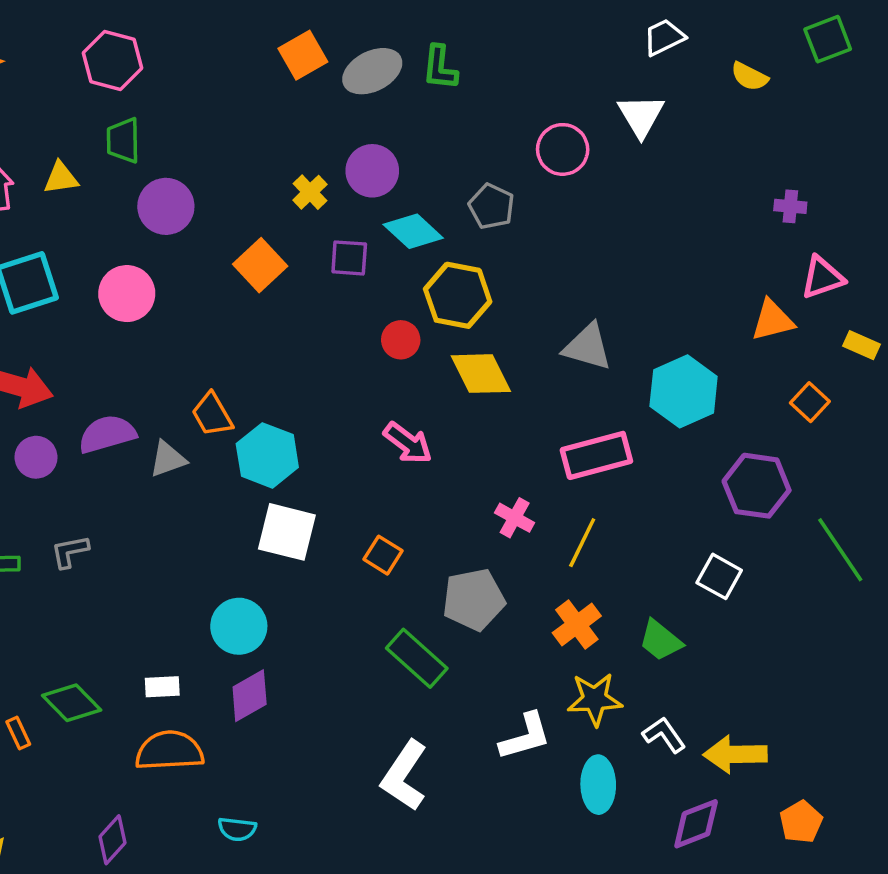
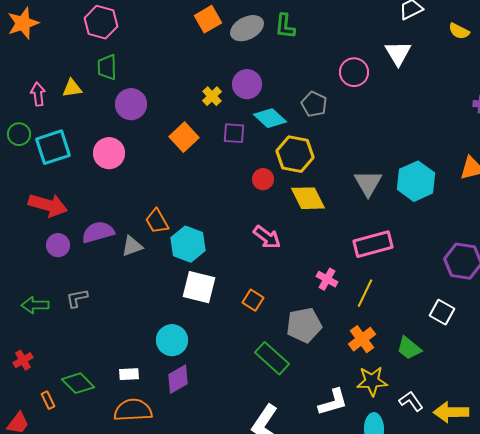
gray triangle: (588, 347) -> (368, 183), turned 44
cyan hexagon: (684, 391) -> (416, 181), moved

